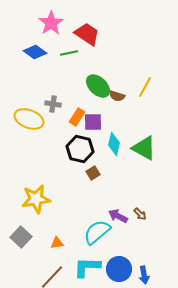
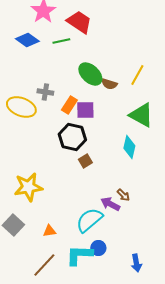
cyan diamond: (114, 144) -> (129, 147), moved
green triangle: (144, 148) -> (141, 115), moved
brown arrow: (140, 214) -> (123, 195), moved
blue circle: (119, 269) -> (98, 248), moved, size x0.6

